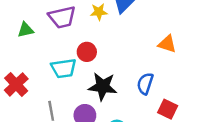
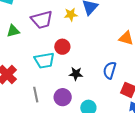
black star: (103, 86) -> (76, 74), size x0.6

